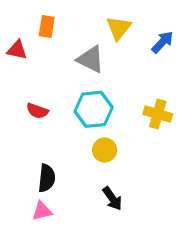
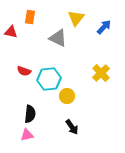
cyan hexagon: (94, 109) -> (49, 79), moved
yellow cross: (158, 114) -> (101, 73), turned 30

